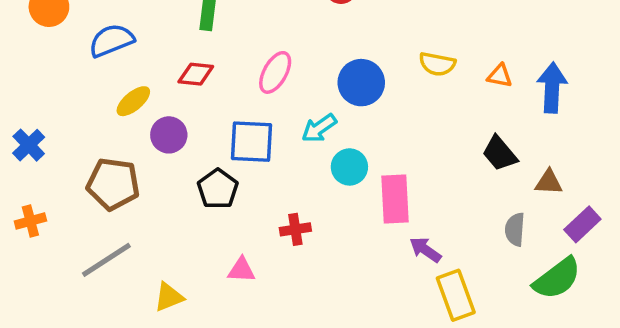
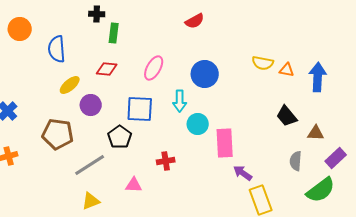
blue semicircle: (111, 40) -> (57, 49), turned -72
yellow semicircle: (437, 64) -> (263, 63), moved
cyan arrow: (319, 128) -> (180, 101), turned -55
gray line: (106, 260) -> (90, 165), moved

